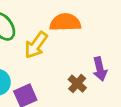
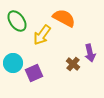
orange semicircle: (65, 22) -> (64, 18), turned 30

